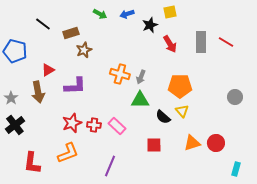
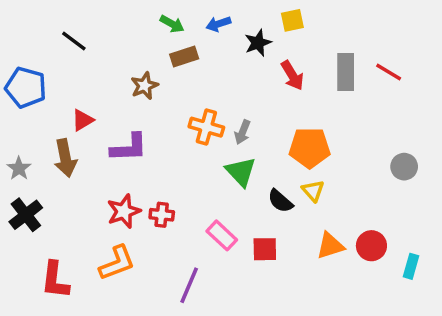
brown rectangle: (71, 33) -> (184, 57), moved
green triangle: (140, 100) -> (241, 172), turned 48
pink rectangle: (117, 126) -> (222, 235), moved
cyan rectangle: (236, 169) -> (411, 266), moved

